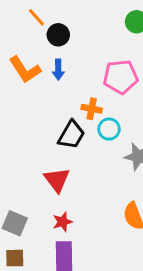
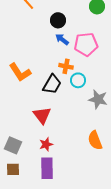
black circle: (58, 35) -> (58, 20), moved
orange L-shape: (25, 70) -> (20, 72), moved
blue arrow: (58, 70) -> (62, 39), moved, turned 128

